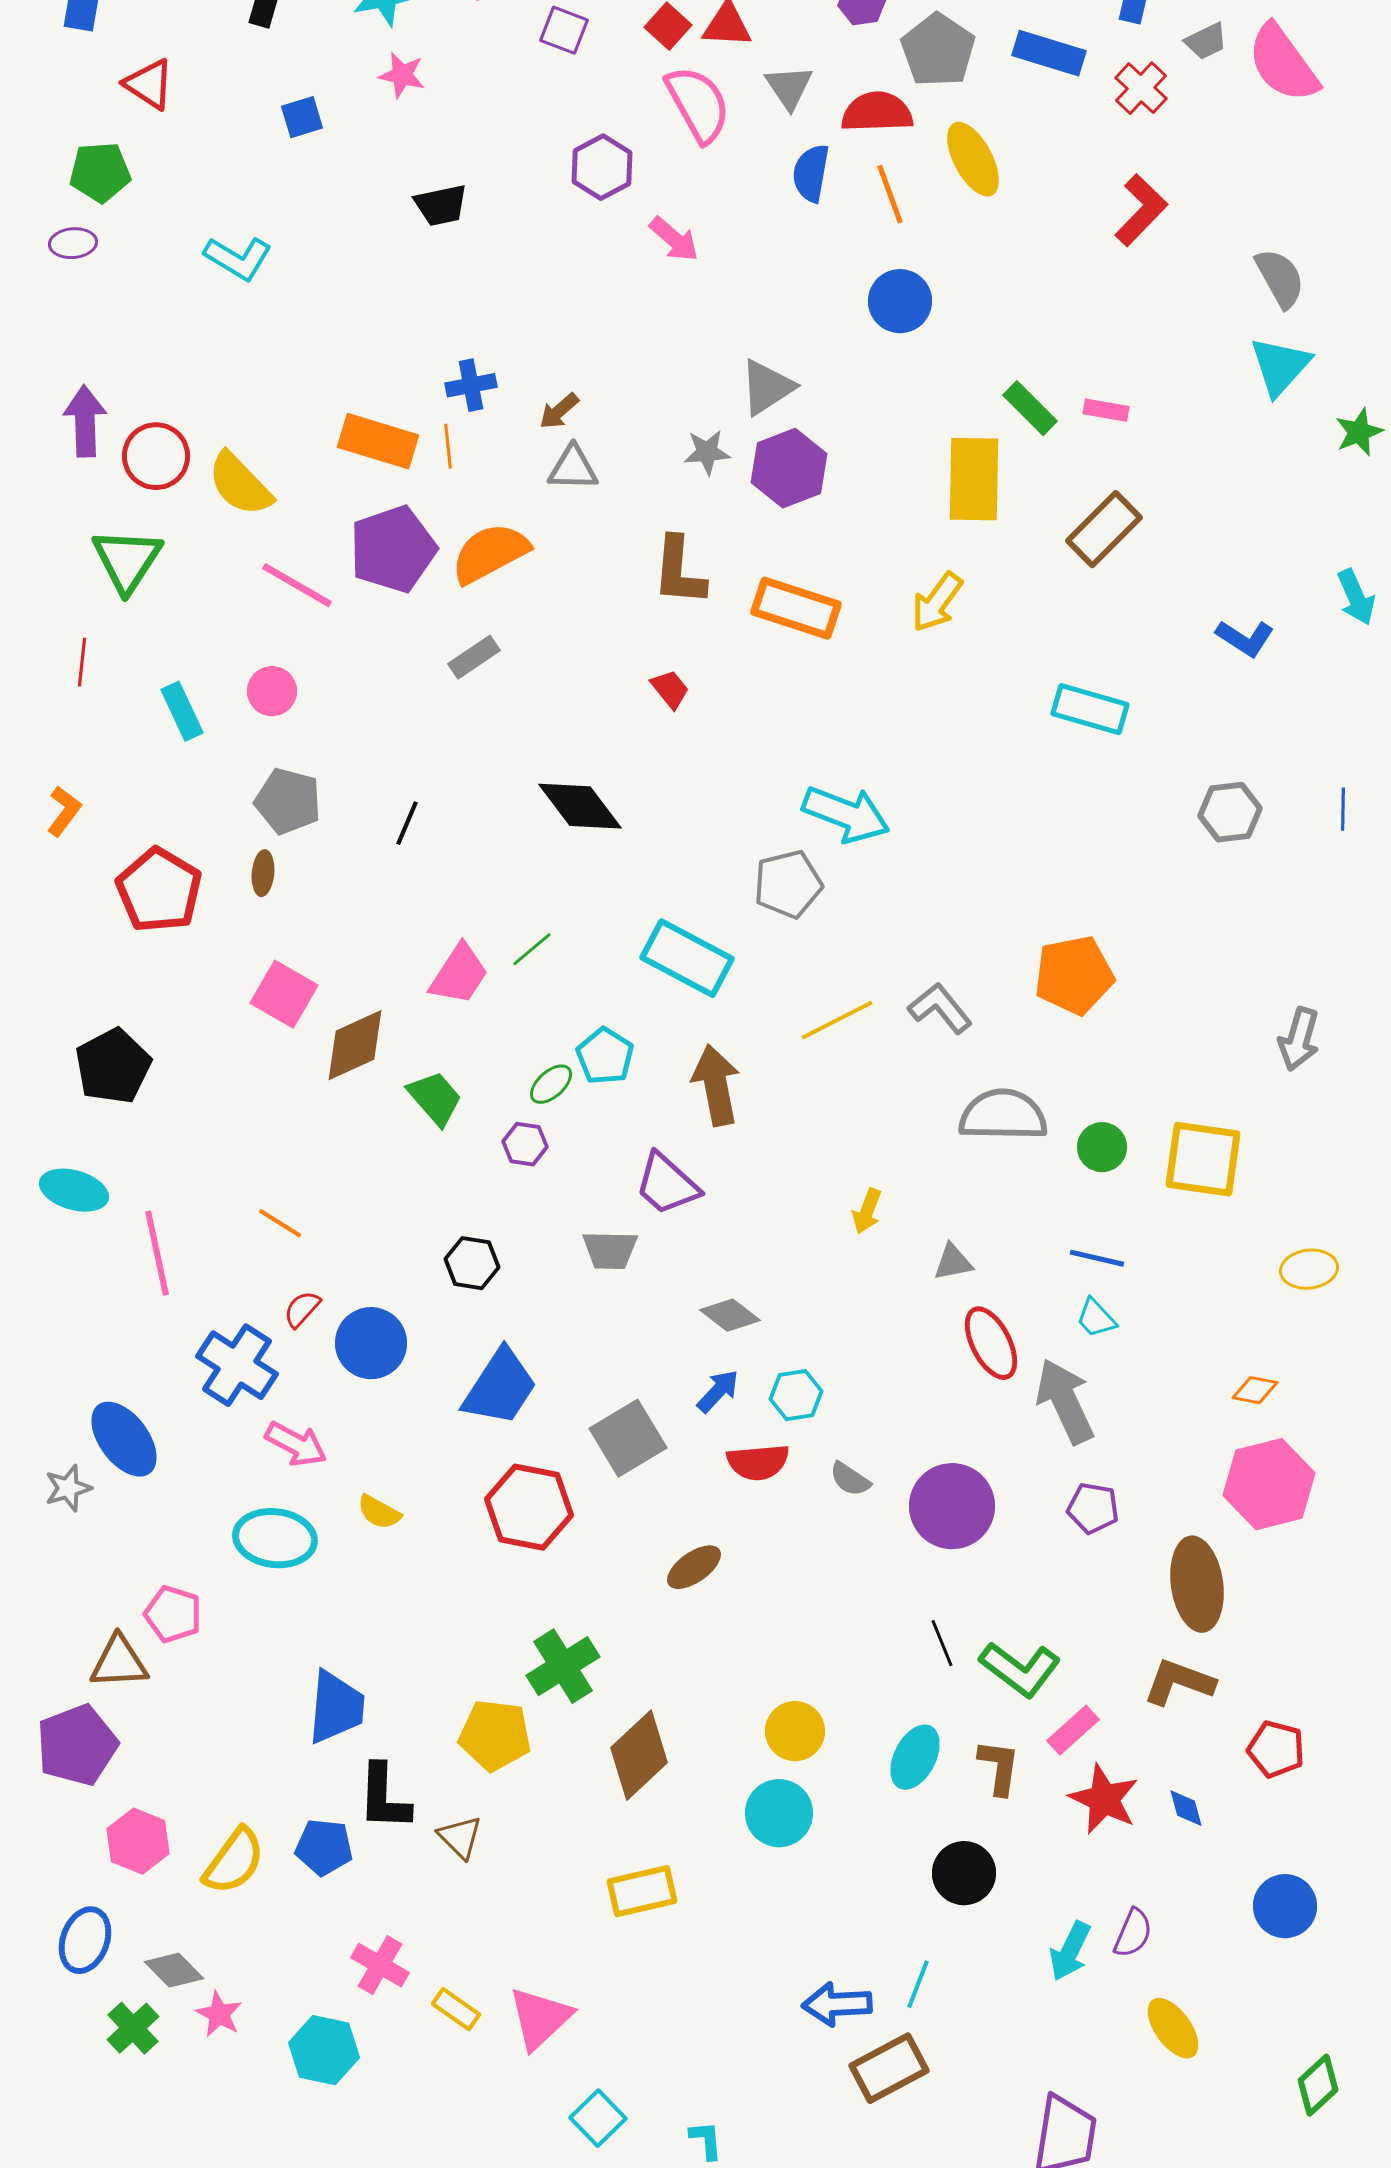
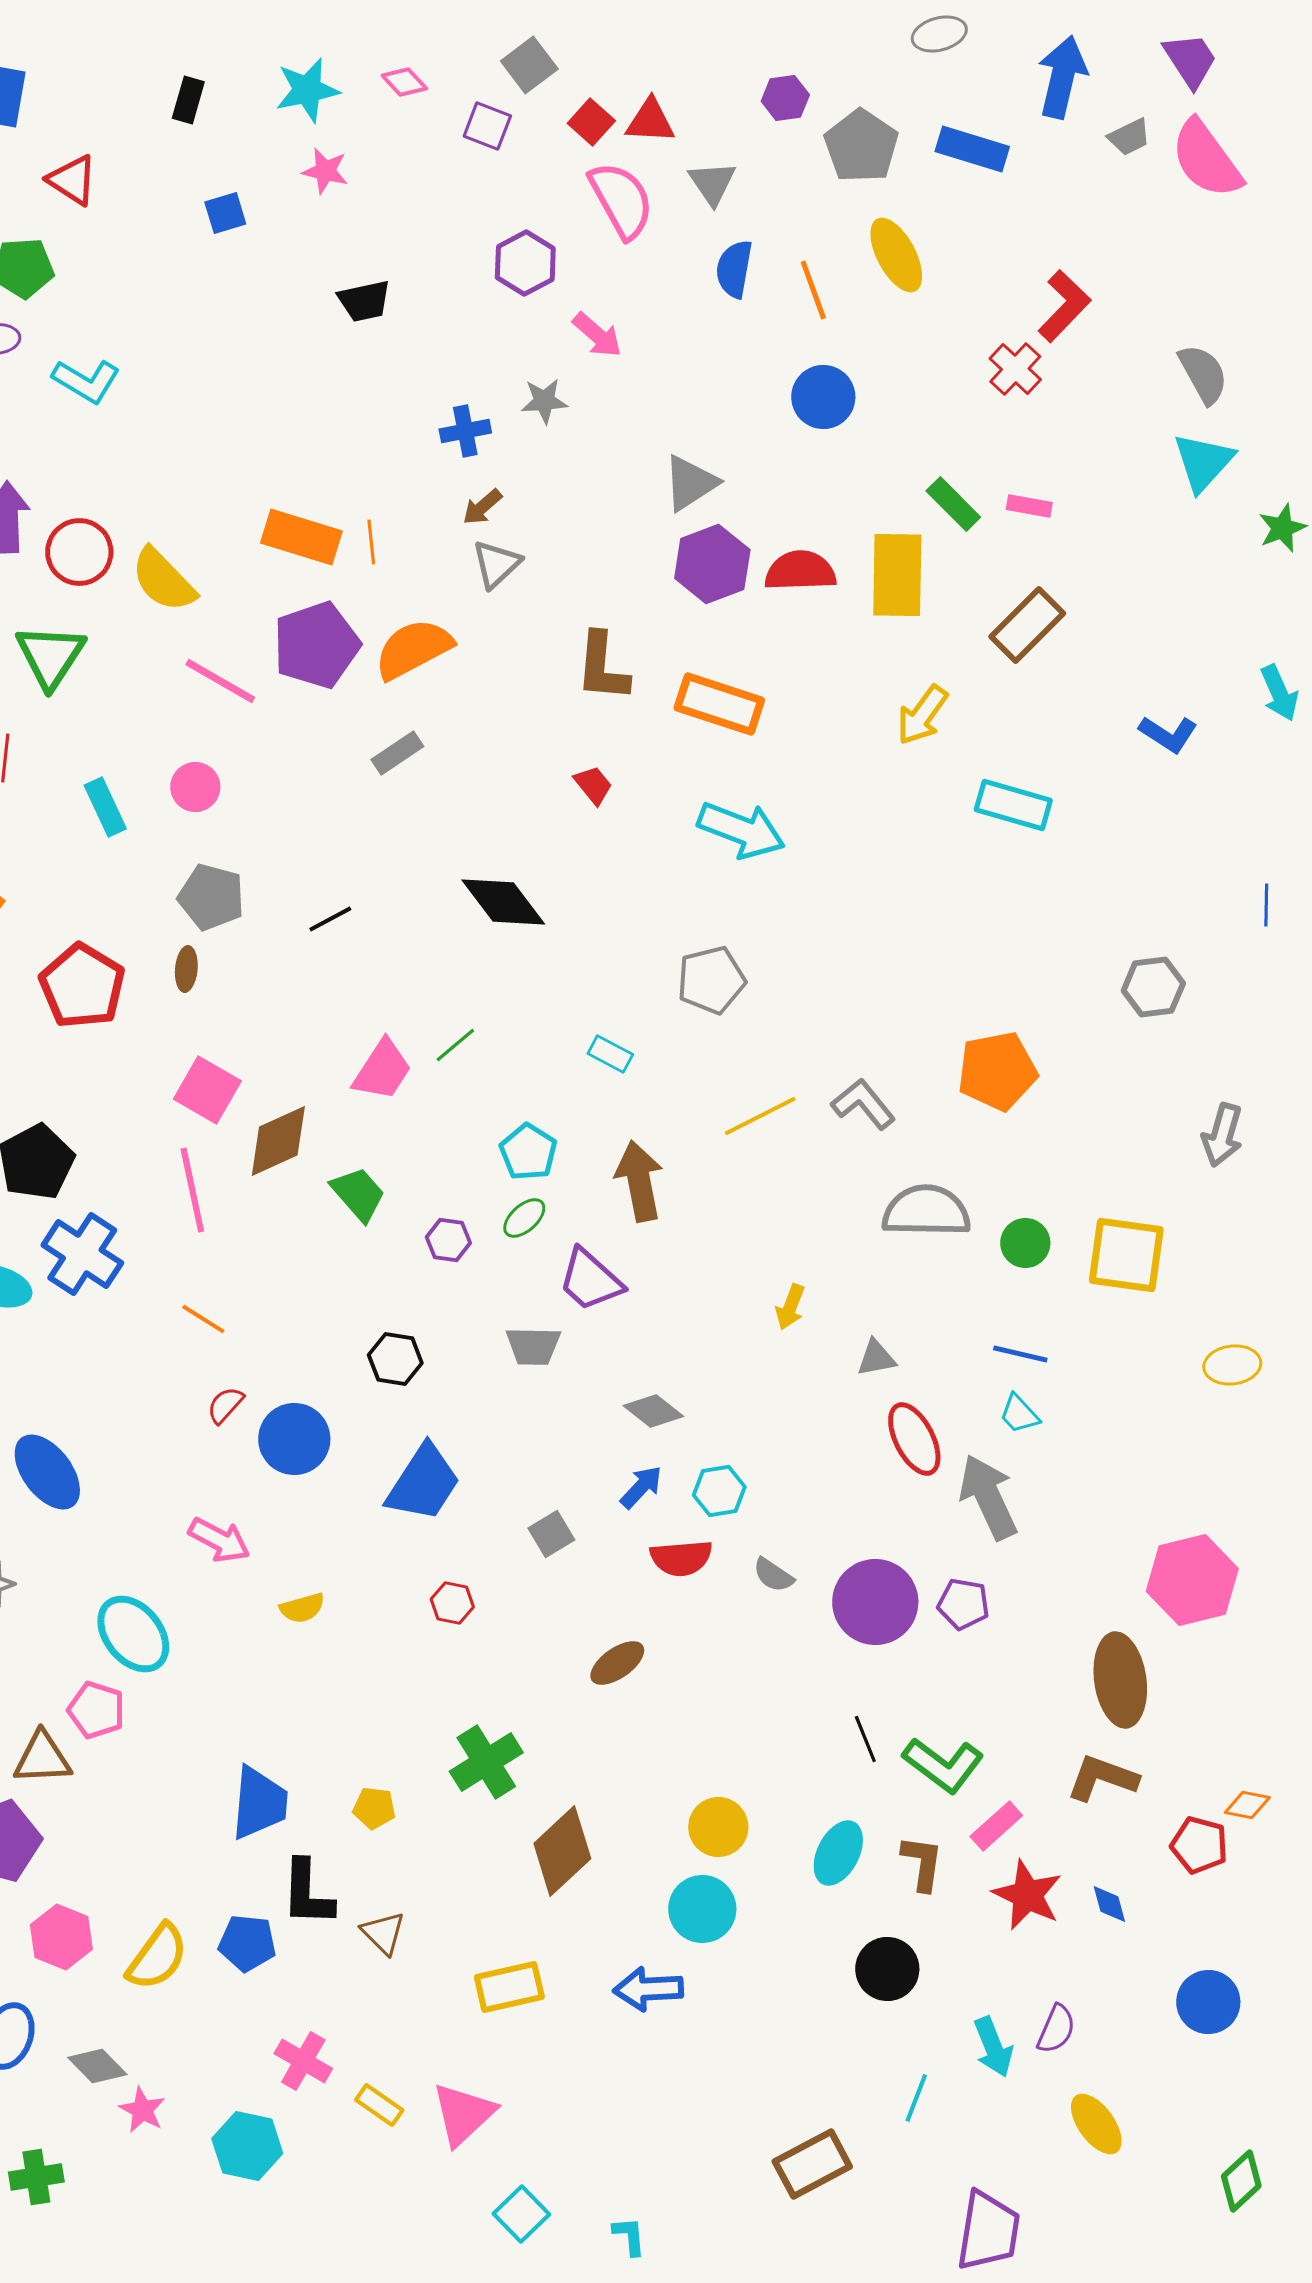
red cross: (1141, 88) -> (1015, 369), moved
red semicircle: (877, 112) -> (800, 571), moved
cyan L-shape: (238, 258) -> (86, 381), moved
blue cross: (471, 385) -> (465, 431), moved
gray star: (707, 452) -> (544, 401), moved
gray triangle: (573, 468) -> (496, 564), turned -44
yellow arrow: (937, 602) -> (922, 715), moved
gray hexagon: (1230, 812) -> (1153, 987), moved
cyan arrow: (846, 814) -> (741, 830), moved
black line: (407, 823) -> (330, 919), turned 39
cyan rectangle: (687, 958) -> (610, 1054), size x0.5
green ellipse: (551, 1084) -> (524, 1218), moved
pink line: (157, 1253) -> (192, 1190), moved
blue cross: (237, 1365) -> (82, 1254), moved
orange diamond: (1255, 1390) -> (1247, 1805), moved
gray square: (628, 1438) -> (551, 1534), size x0.6
blue ellipse: (124, 1439) -> (47, 1472), moved
red hexagon: (529, 1507) -> (452, 1603), size x0.5
purple pentagon: (1093, 1508) -> (963, 1604), moved
yellow semicircle: (379, 1512) -> (302, 1608), turned -45
cyan ellipse: (275, 1538) -> (133, 1634), moved, turned 44
yellow pentagon: (495, 1735) -> (374, 1808), moved, size x0.6
yellow rectangle: (642, 1891) -> (509, 1987), moved
cyan arrow: (1070, 1951) -> (993, 2047), turned -48
cyan line: (918, 1984) -> (916, 2098), moved
blue arrow: (837, 2004) -> (648, 1989), moved
green cross: (133, 2028) -> (36, 2177), moved, turned 34

